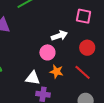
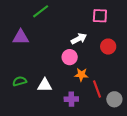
red line: (83, 72) -> (97, 89), moved, turned 36
white triangle: (33, 78) -> (45, 85), moved

